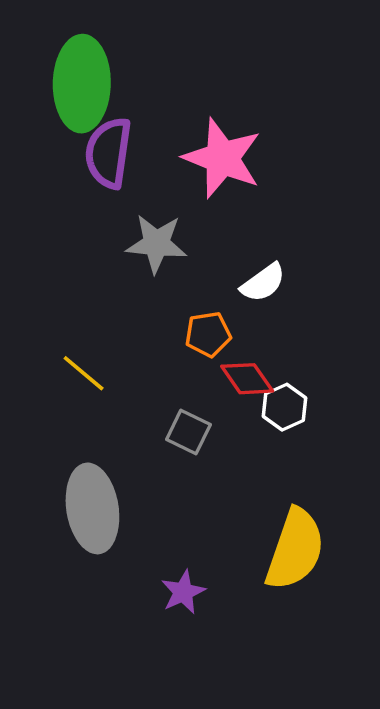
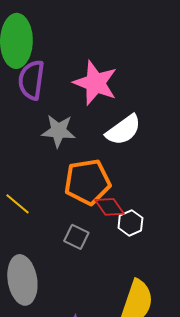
white semicircle: (263, 283) -> (123, 130), moved, size x1.4
orange pentagon: (208, 334) -> (87, 182), size x1.8

